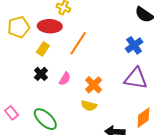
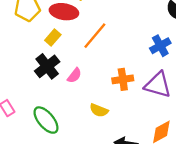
black cross: (41, 74) -> (47, 66), size x1.5
orange cross: (94, 85) -> (123, 79), moved, turned 30

